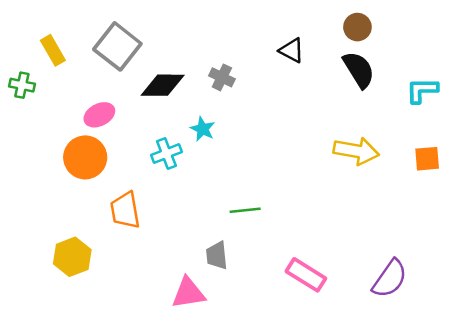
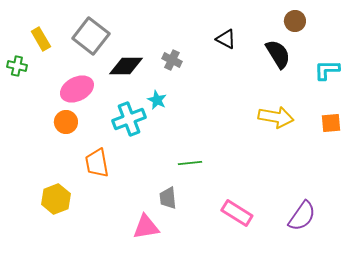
brown circle: (357, 27) -> (295, 21), moved
pink ellipse: (99, 115) -> (77, 89), size x1.4
cyan cross: (166, 154) -> (129, 119), size x1.4
orange circle: (85, 157) -> (66, 122), size x0.7

